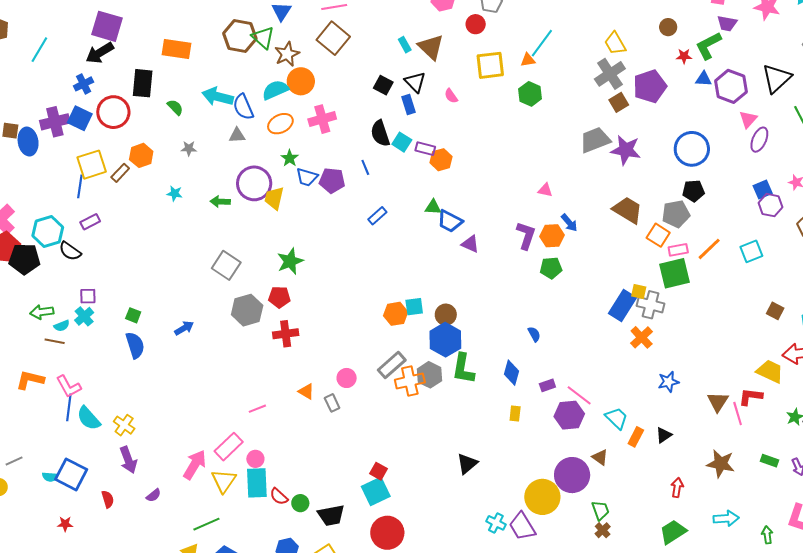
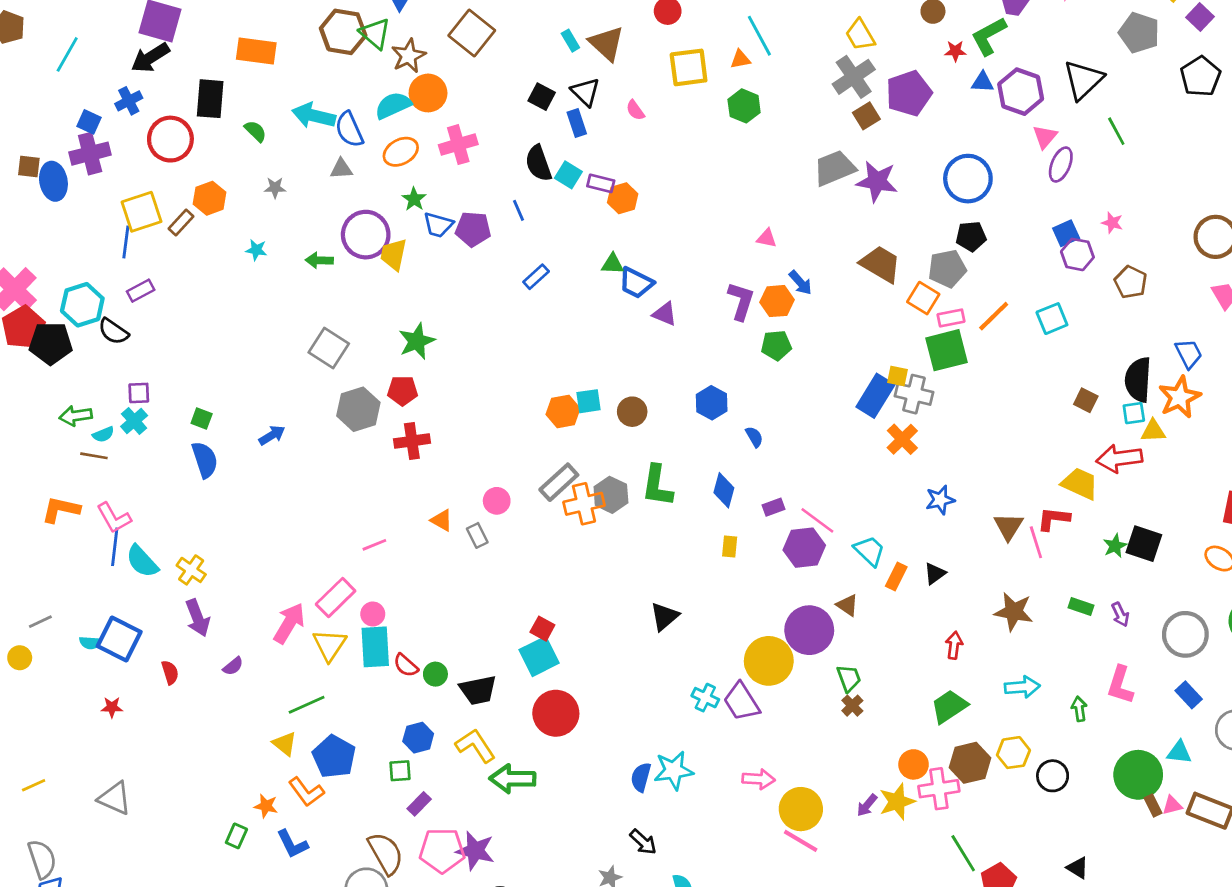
cyan line: (542, 43) -> (759, 36), turned -64
blue square: (80, 118) -> (89, 122), moved, size x0.7
blue hexagon: (445, 340) -> (712, 403), moved, size x0.7

